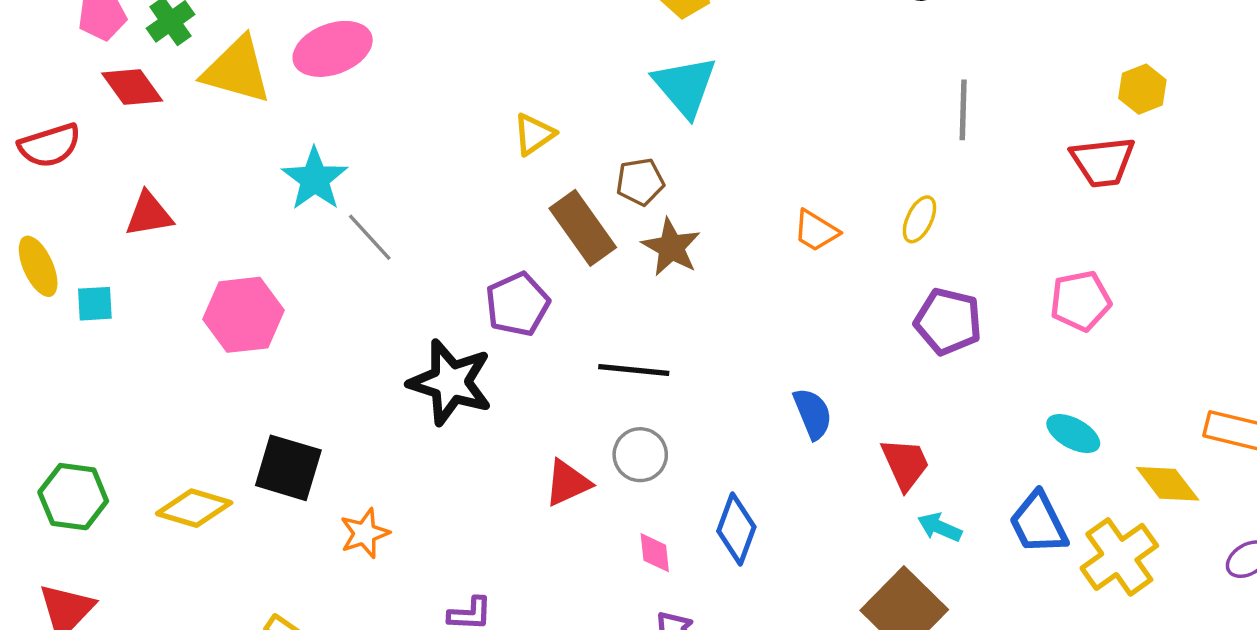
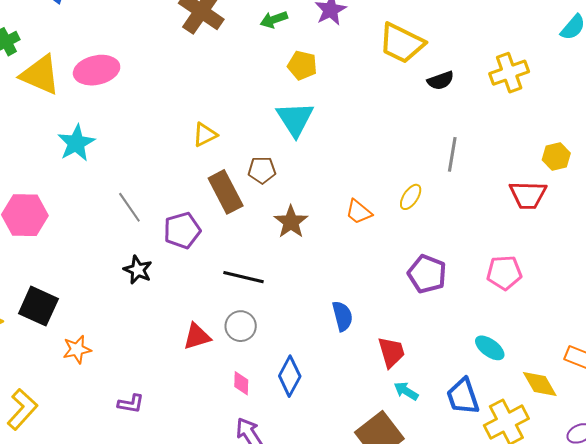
yellow ellipse: (919, 219) -> (411, 197), moved
gray line: (370, 237) -> (129, 207), moved
brown star: (671, 247) -> (291, 222), moved
black star: (450, 382) -> (138, 270), size x0.6

